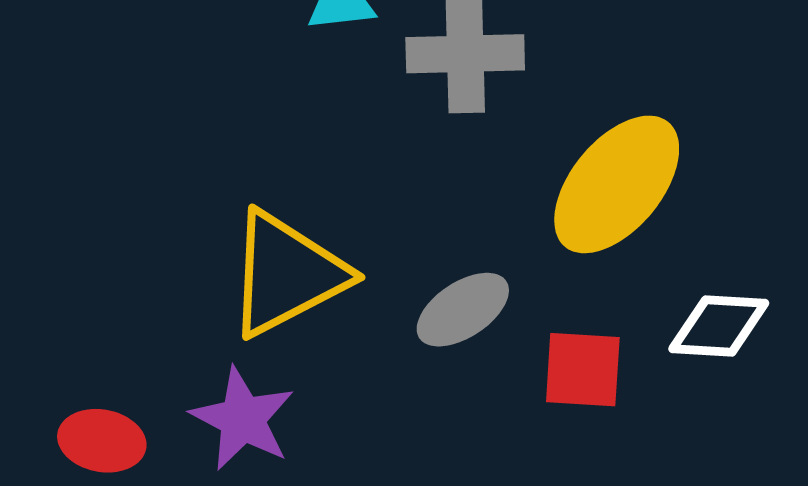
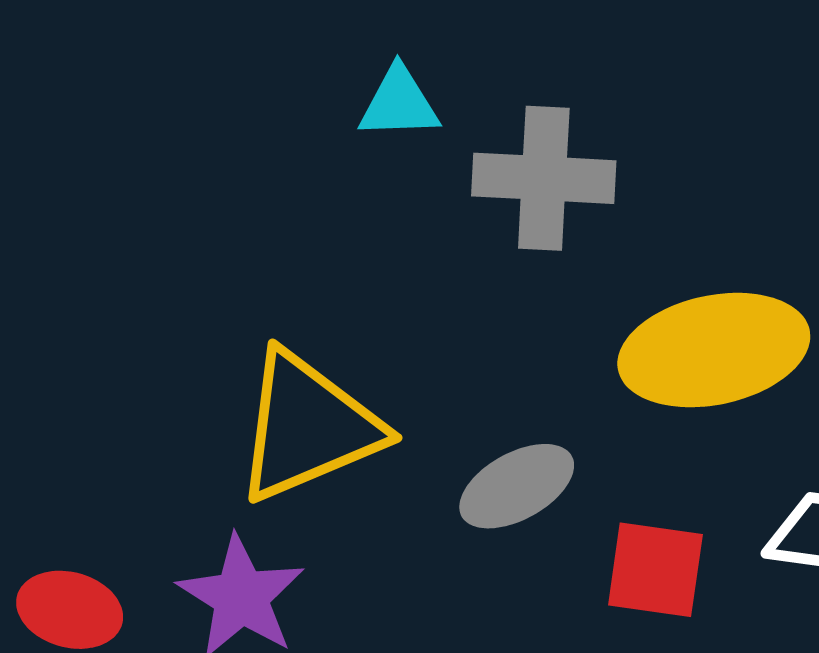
yellow ellipse: (617, 184) -> (714, 350), turned 34

